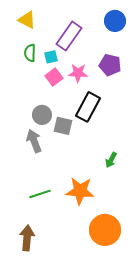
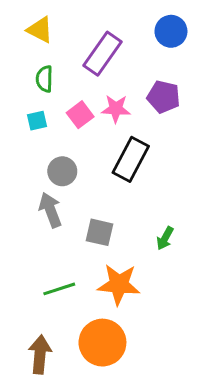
cyan square: (51, 57) -> (37, 121), moved
gray square: (63, 126) -> (100, 232), moved
orange circle: (105, 230) -> (102, 343), moved

